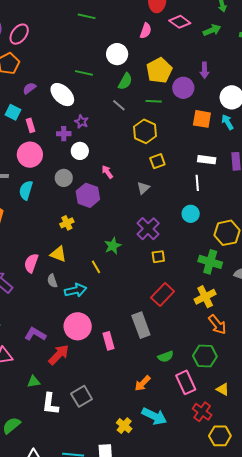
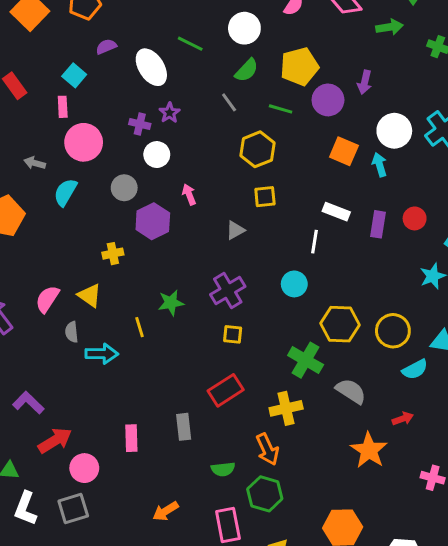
pink rectangle: (31, 125) -> (63, 107), moved
orange arrow: (217, 324) -> (267, 449), moved
gray rectangle: (141, 325) -> (184, 427), size x0.7
pink circle: (78, 326) -> (84, 468), moved, size x0.7
green semicircle: (166, 357) -> (223, 469), moved

